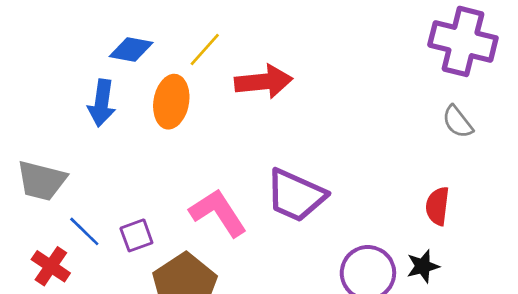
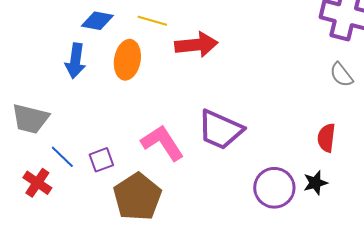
yellow line: (205, 49) -> (152, 21), turned 64

